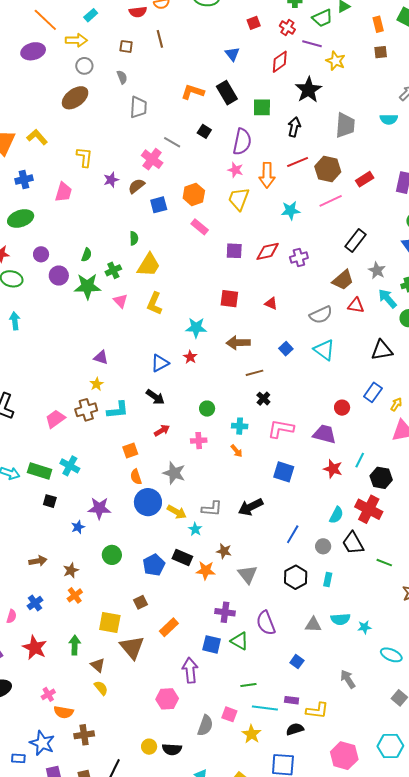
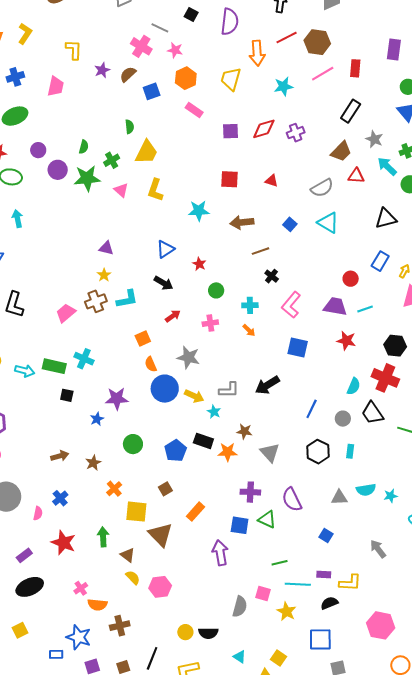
yellow L-shape: (37, 137) -> (25, 34), turned 80
pink star: (235, 170) -> (175, 50), moved
red rectangle: (365, 179) -> (355, 68), moved, turned -48
red star: (190, 357) -> (199, 264), moved
pink L-shape: (281, 429) -> (291, 305), turned -56
cyan line: (360, 460) -> (365, 309), moved, turned 49
orange cross: (75, 595) -> (114, 489), moved
pink hexagon: (167, 699) -> (160, 587), moved

